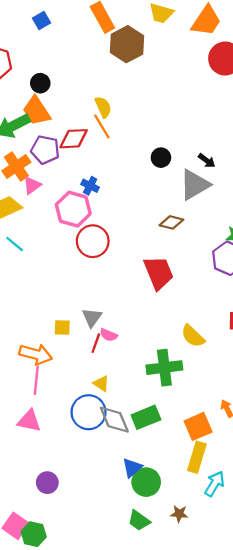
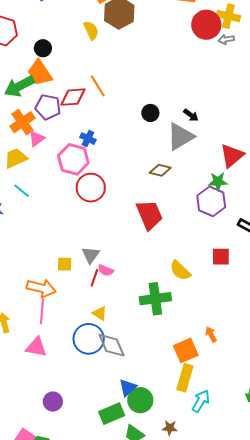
yellow semicircle: (103, 107) -> (91, 30), moved
green rectangle: (146, 417) -> (112, 414), moved

